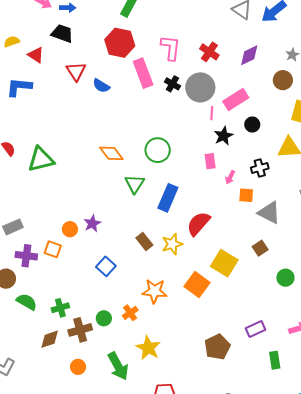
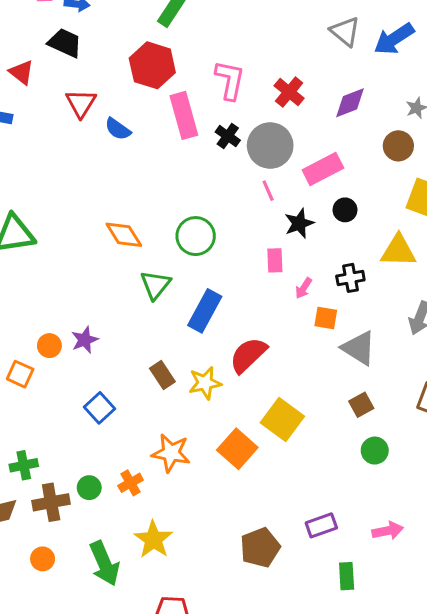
pink line: (212, 113) -> (268, 191), moved, turned -32
brown square: (260, 248) -> (361, 405), moved

